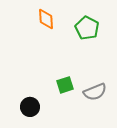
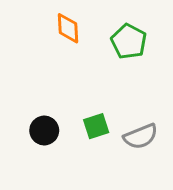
black circle: (30, 107) -> (44, 131), moved

